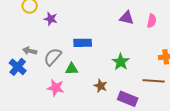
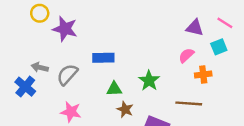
purple triangle: (127, 18) -> (195, 28), moved
purple star: (51, 19) -> (65, 29), size x1.5
pink semicircle: (152, 21) -> (186, 55), moved, turned -144
green triangle: (72, 69) -> (114, 89), moved

